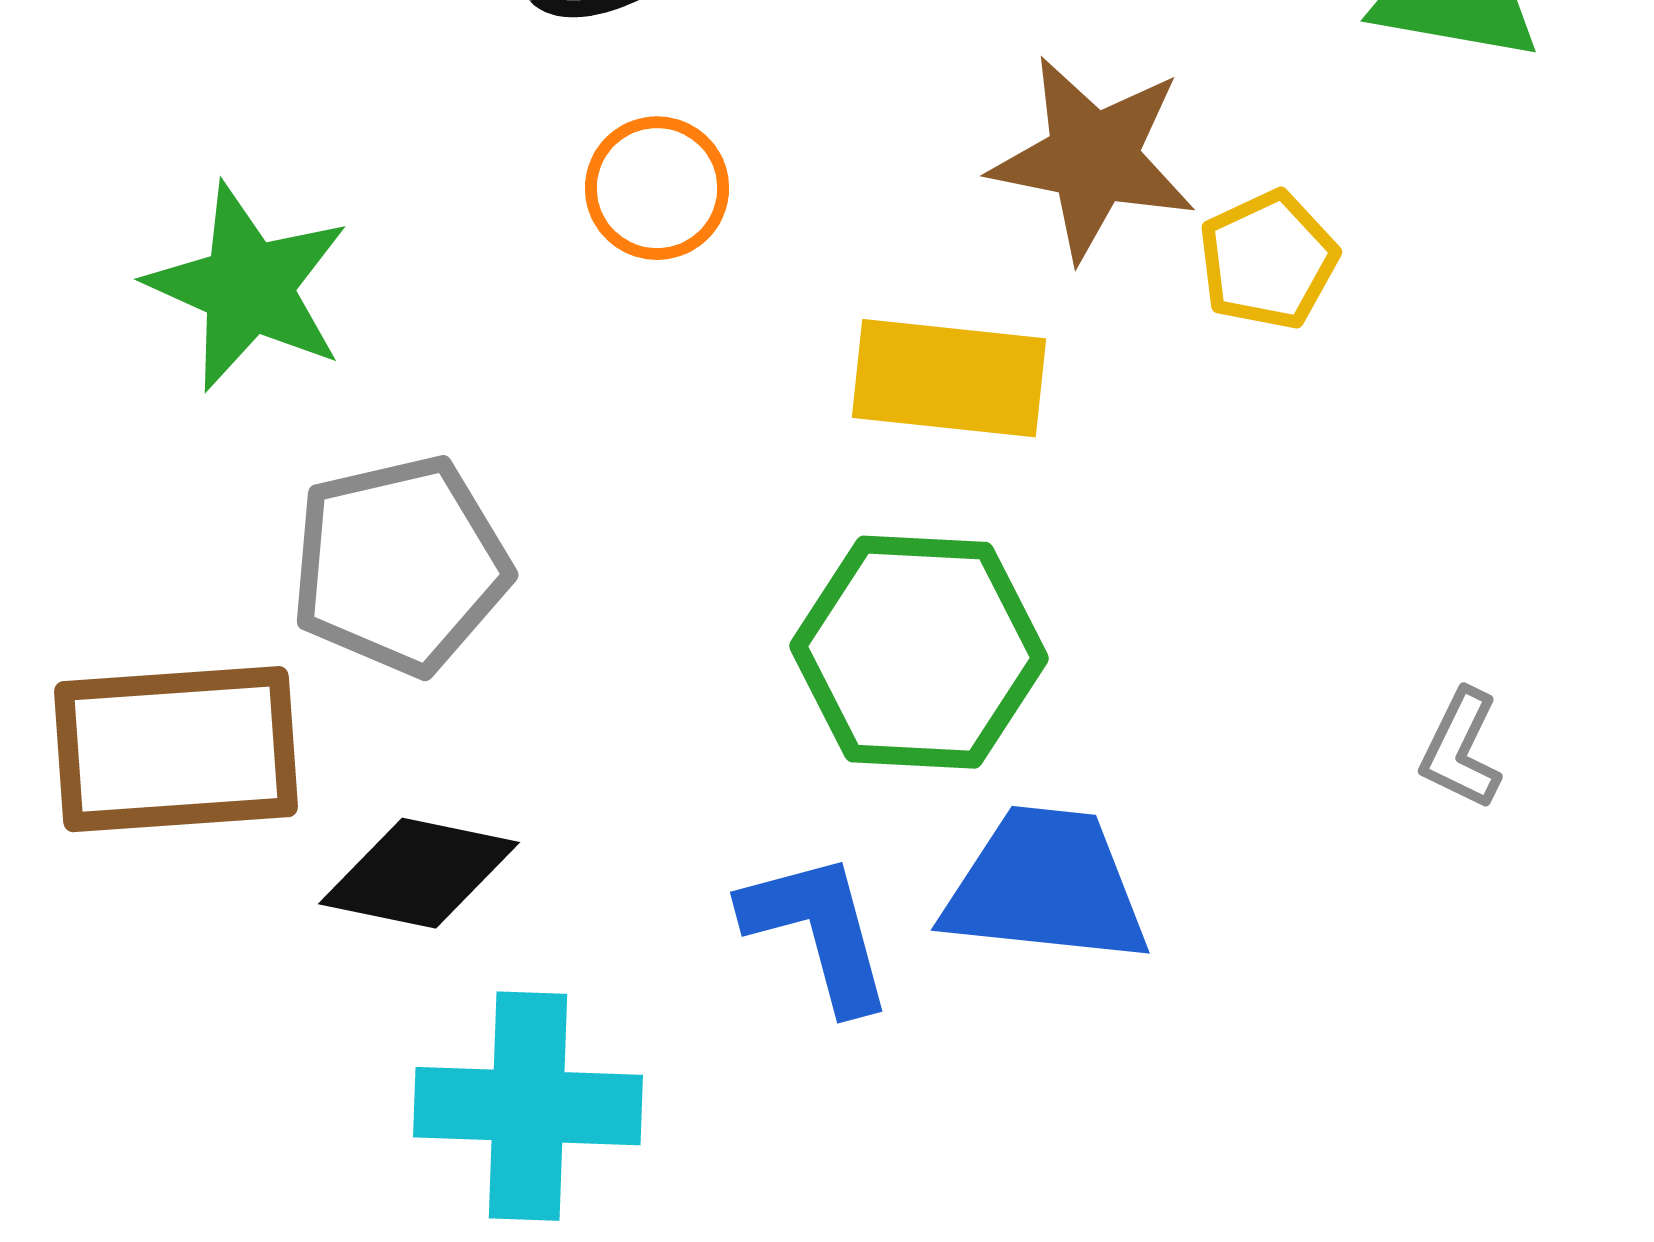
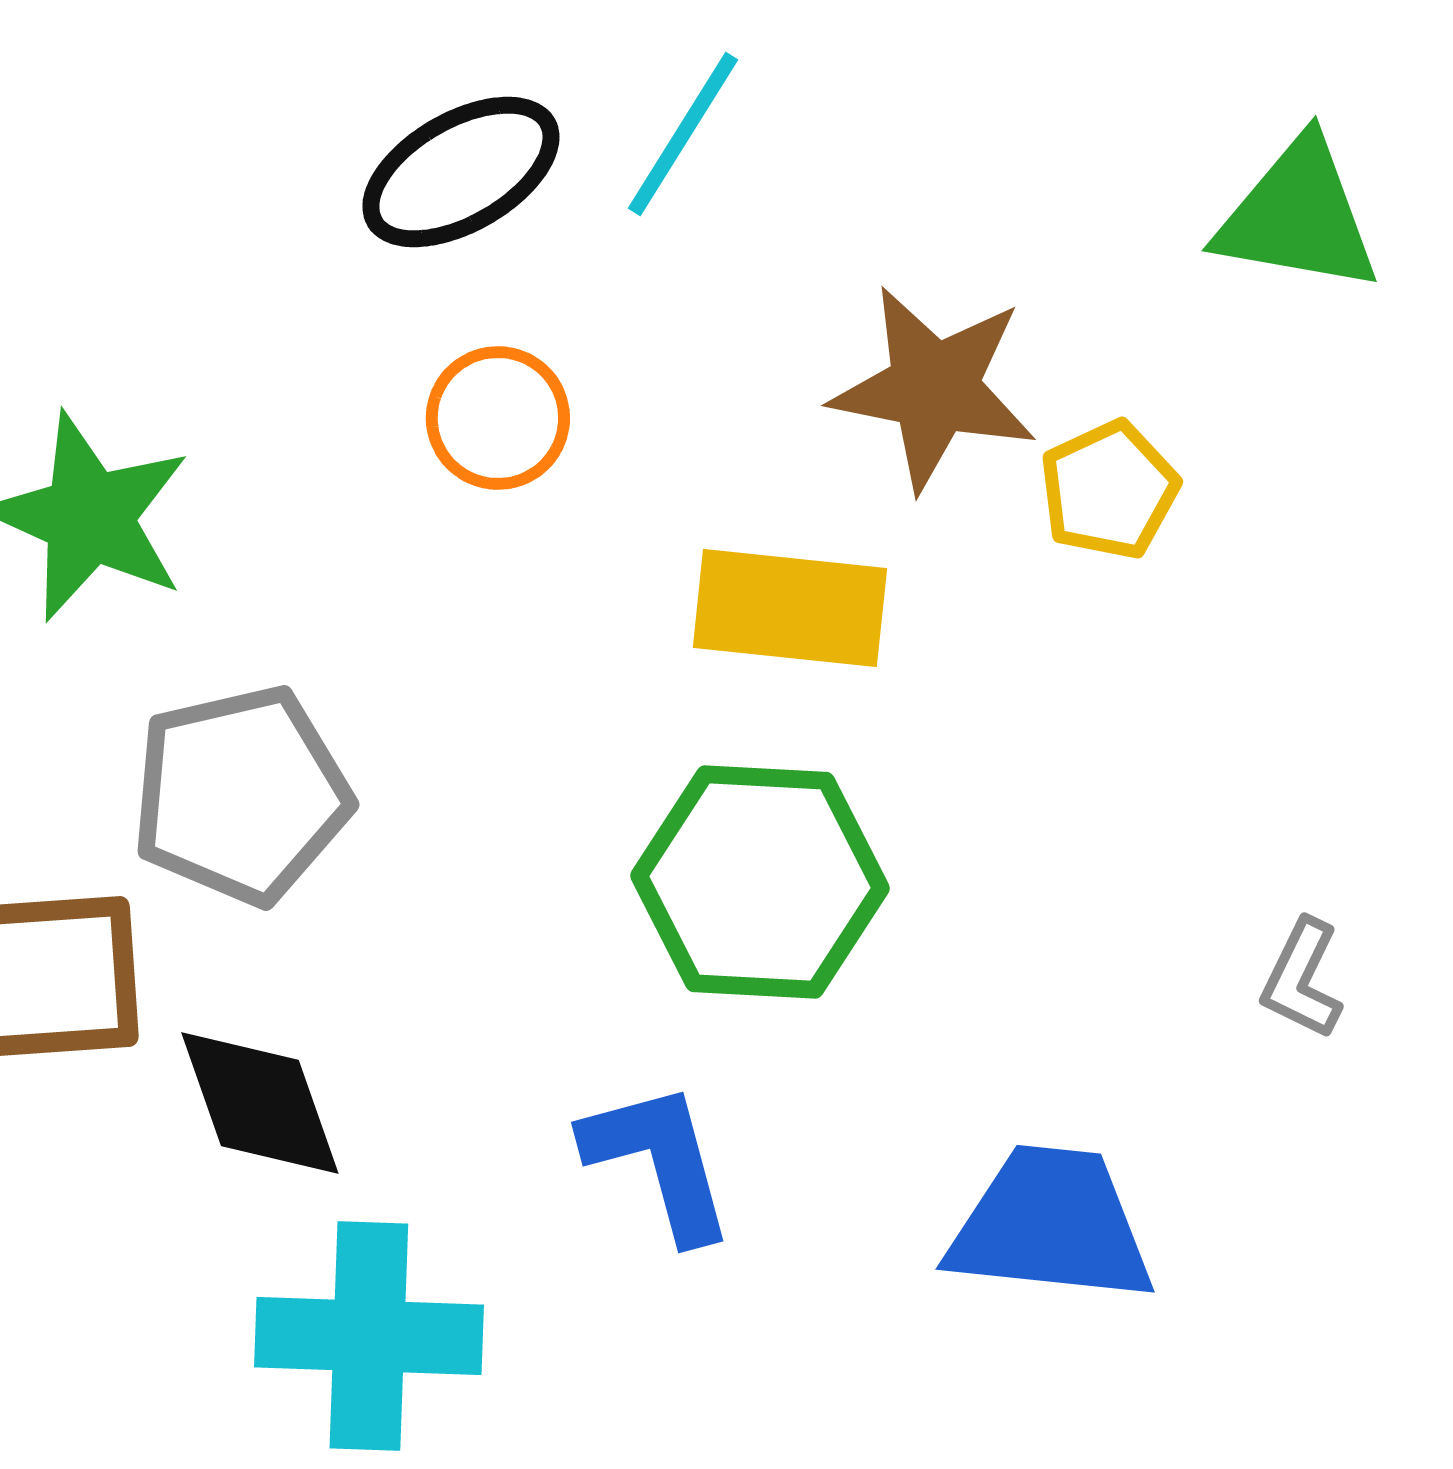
black diamond: (419, 873) -> (260, 1103), turned 59
blue trapezoid: (1046, 886) -> (1051, 1225), moved

